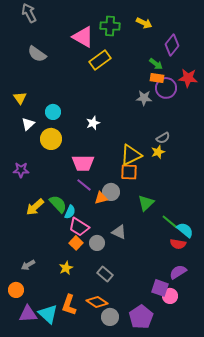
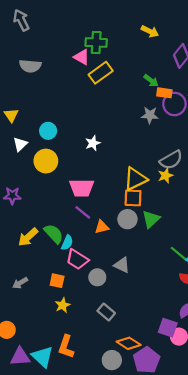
green cross: (110, 26) -> (96, 42), moved
pink triangle: (83, 37) -> (82, 57), moved, size x0.7
gray semicircle: (37, 54) -> (30, 66), turned -30
green arrow: (156, 64) -> (151, 81), moved
gray semicircle: (163, 138) -> (171, 160), size x1.5
gray circle: (111, 192) -> (127, 219), moved
green triangle: (146, 203) -> (151, 219), moved
orange square: (76, 243) -> (57, 281), moved, turned -32
gray arrow: (28, 265) -> (20, 283), moved
orange diamond: (97, 302) -> (129, 343), moved

